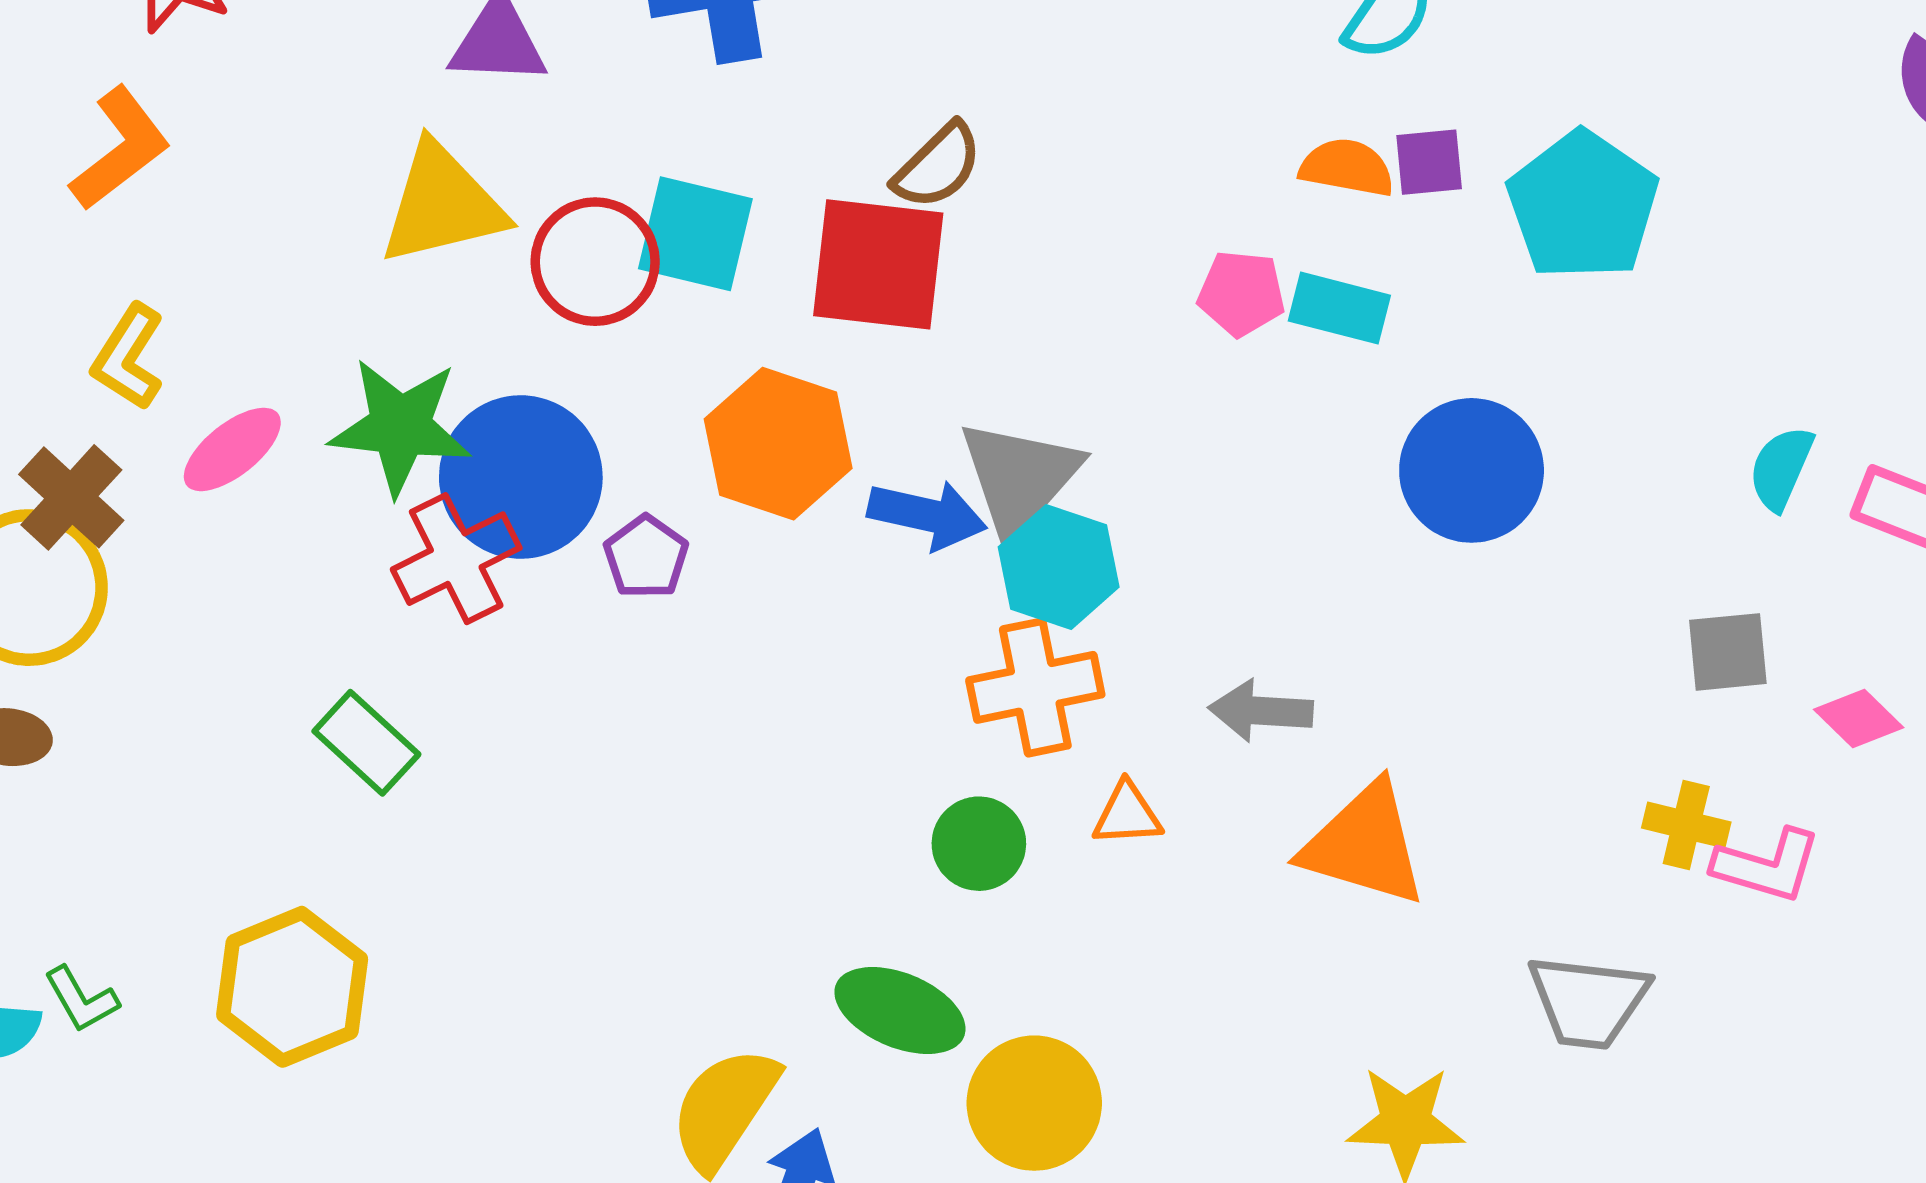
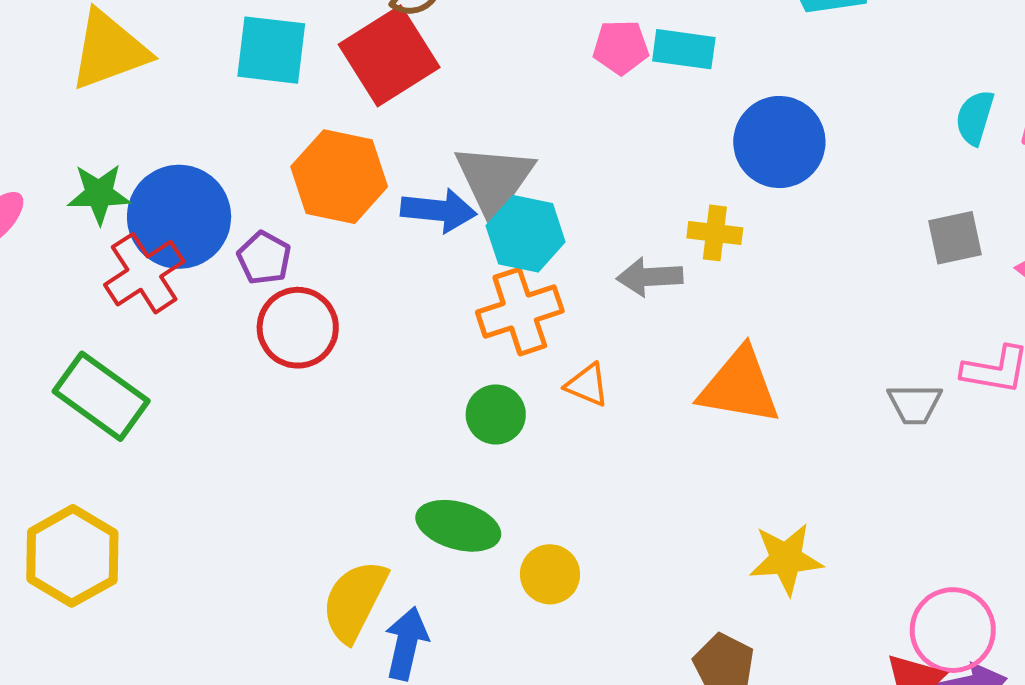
red circle: (595, 262) -> (298, 328), moved
red square: (878, 264) -> (389, 56), turned -32
green star: (400, 427) -> (99, 194), size x0.7
gray arrow: (1261, 711) -> (650, 277), moved
green rectangle: (366, 743) -> (101, 396), size x1.4
orange triangle: (1127, 814) -> (587, 385), turned 33
yellow cross: (1686, 825) -> (715, 233), moved
gray trapezoid: (1588, 1001) -> (915, 404), moved, size x0.7
yellow circle: (1034, 1103) -> (550, 574), size x0.7

